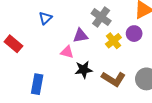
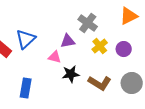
blue triangle: (45, 18) -> (26, 39), moved, size x1.5
purple circle: (134, 34) -> (124, 49), moved

